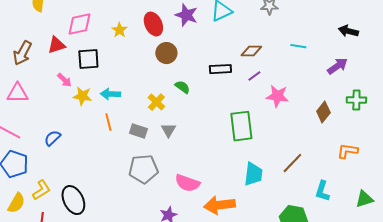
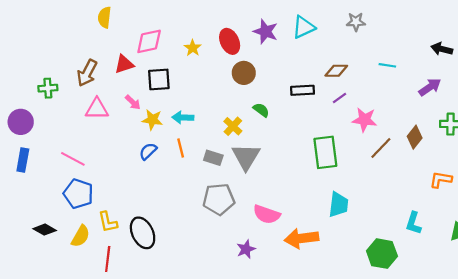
pink triangle: (17, 93) -> (97, 109), moved
gray triangle: (168, 130) -> (246, 157), size x1.8
blue semicircle: (52, 138) -> (148, 151), moved
brown line: (292, 163) -> (381, 148), moved
yellow L-shape: (41, 190) -> (108, 222), turned 110

